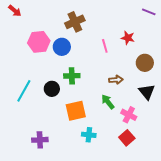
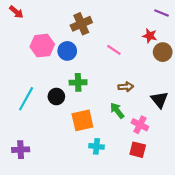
red star: (128, 38) -> (150, 36), moved
pink line: (105, 46) -> (114, 50), turned -40
brown circle: (145, 63) -> (163, 52), moved
red square: (127, 138) -> (138, 150), turned -35
purple cross: (40, 140) -> (21, 150), moved

